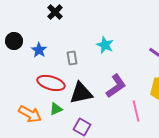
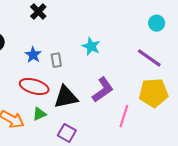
blue star: (39, 50) -> (33, 55), moved
pink line: (136, 111) -> (124, 116), turned 30

